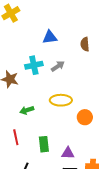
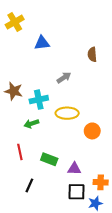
blue triangle: (50, 37) -> (42, 43), moved
cyan cross: (34, 65) -> (39, 100), moved
green rectangle: (44, 144) -> (49, 159), turned -63

